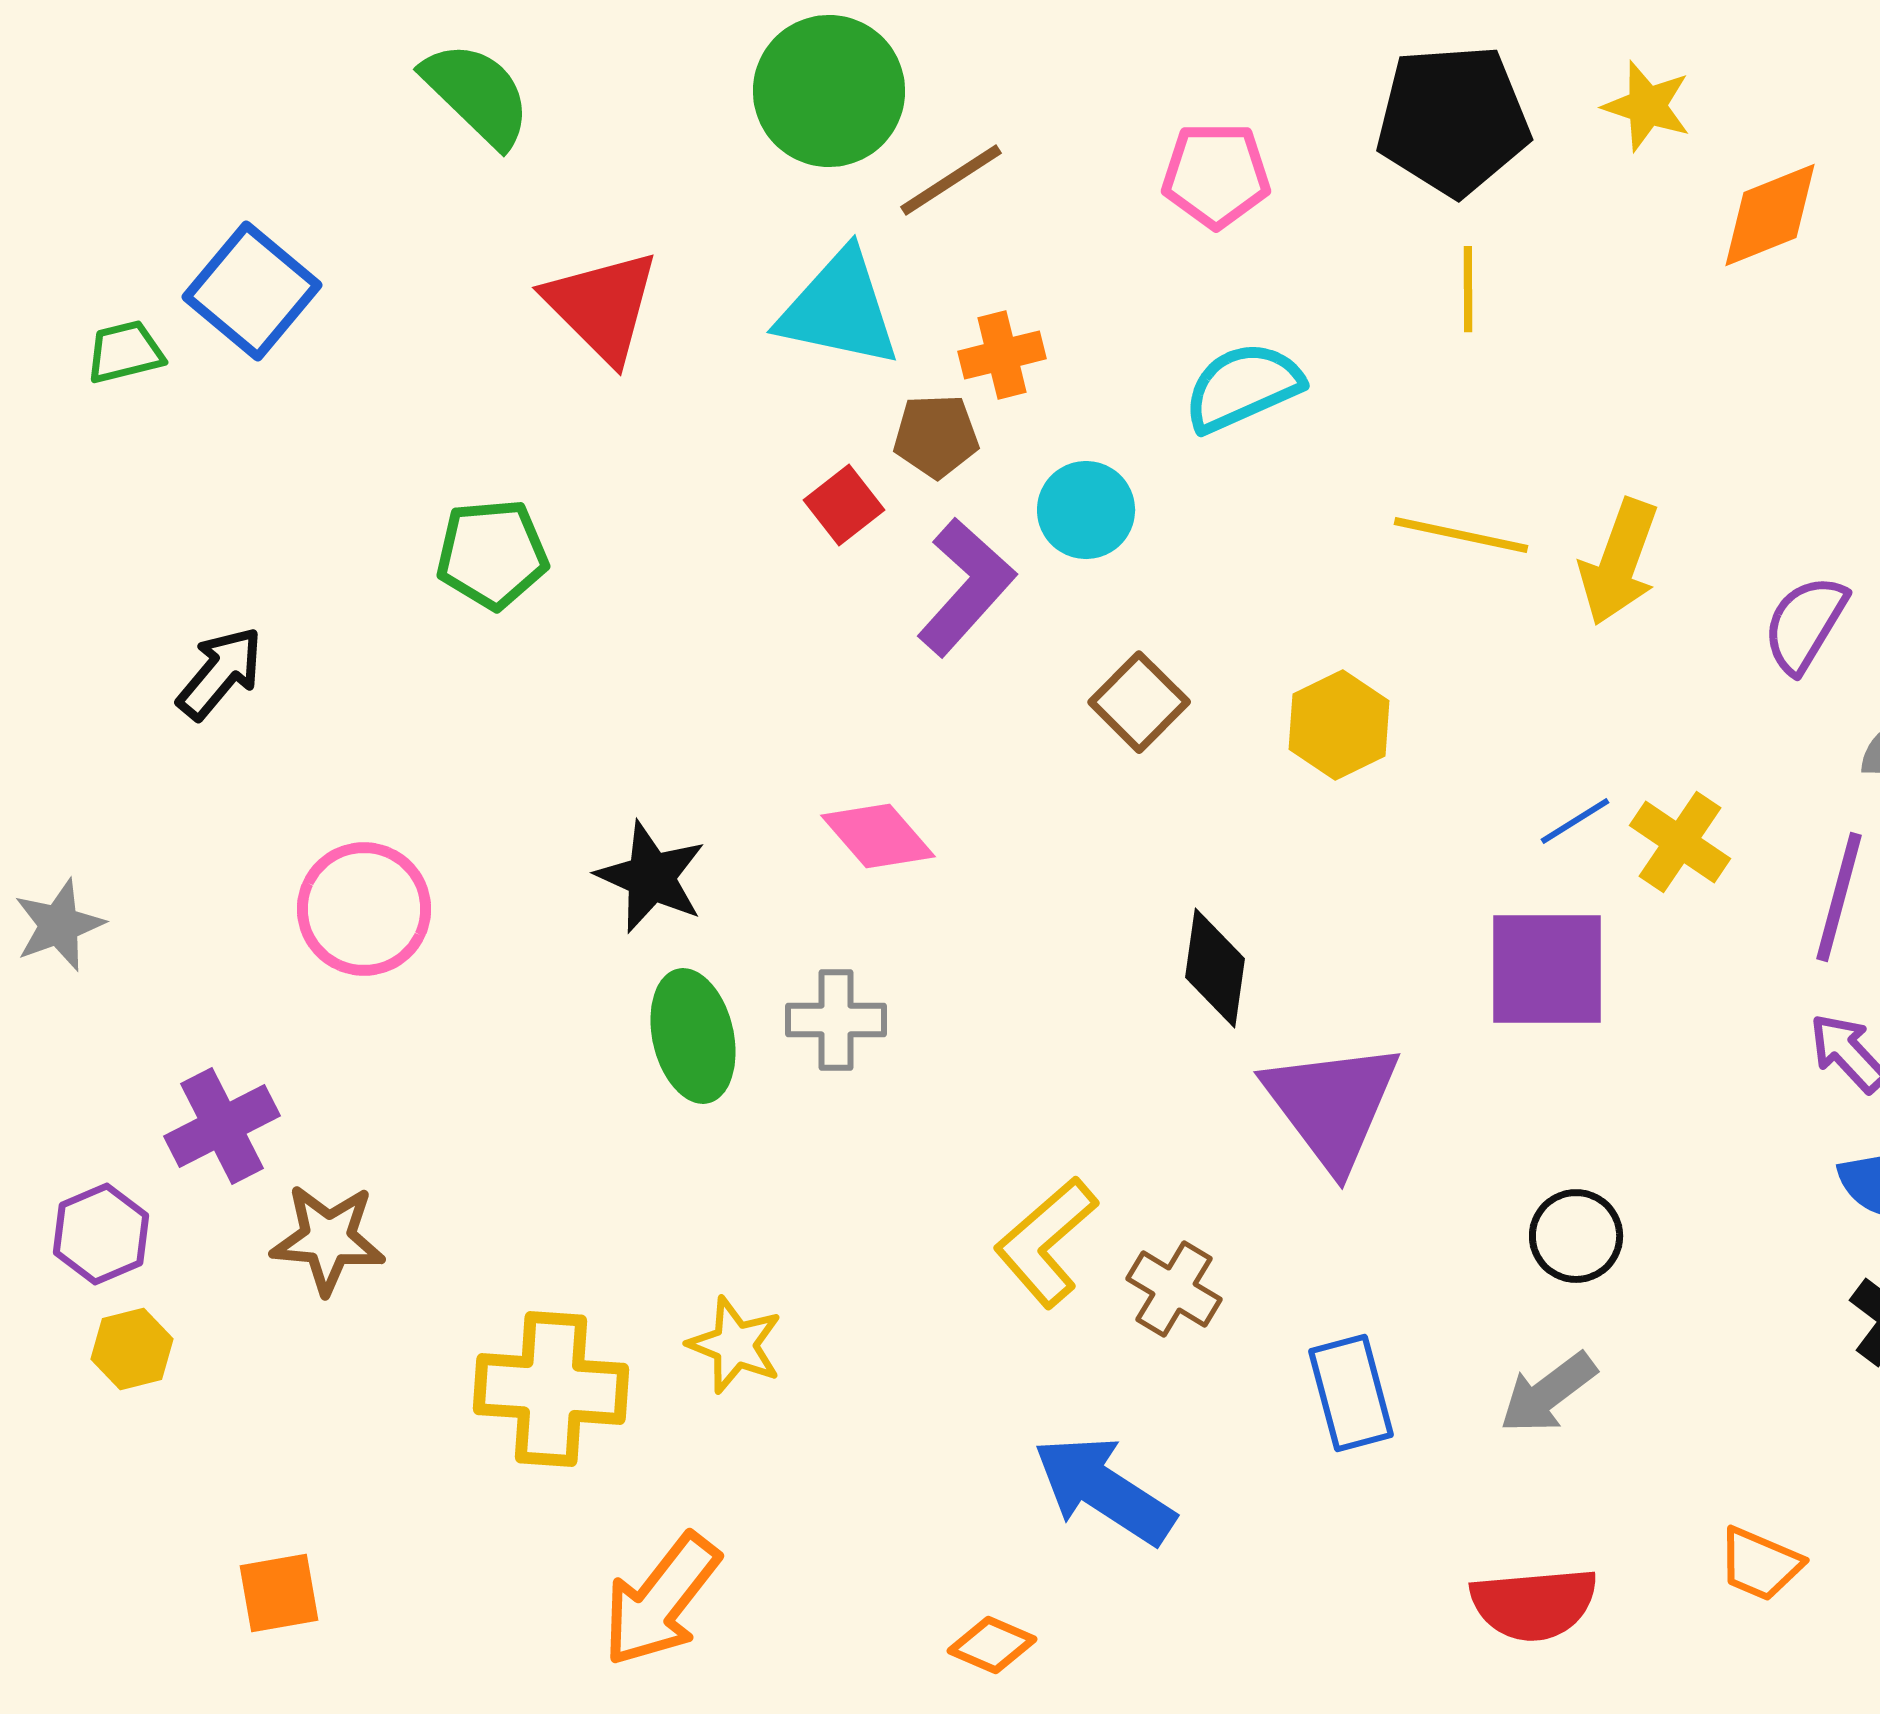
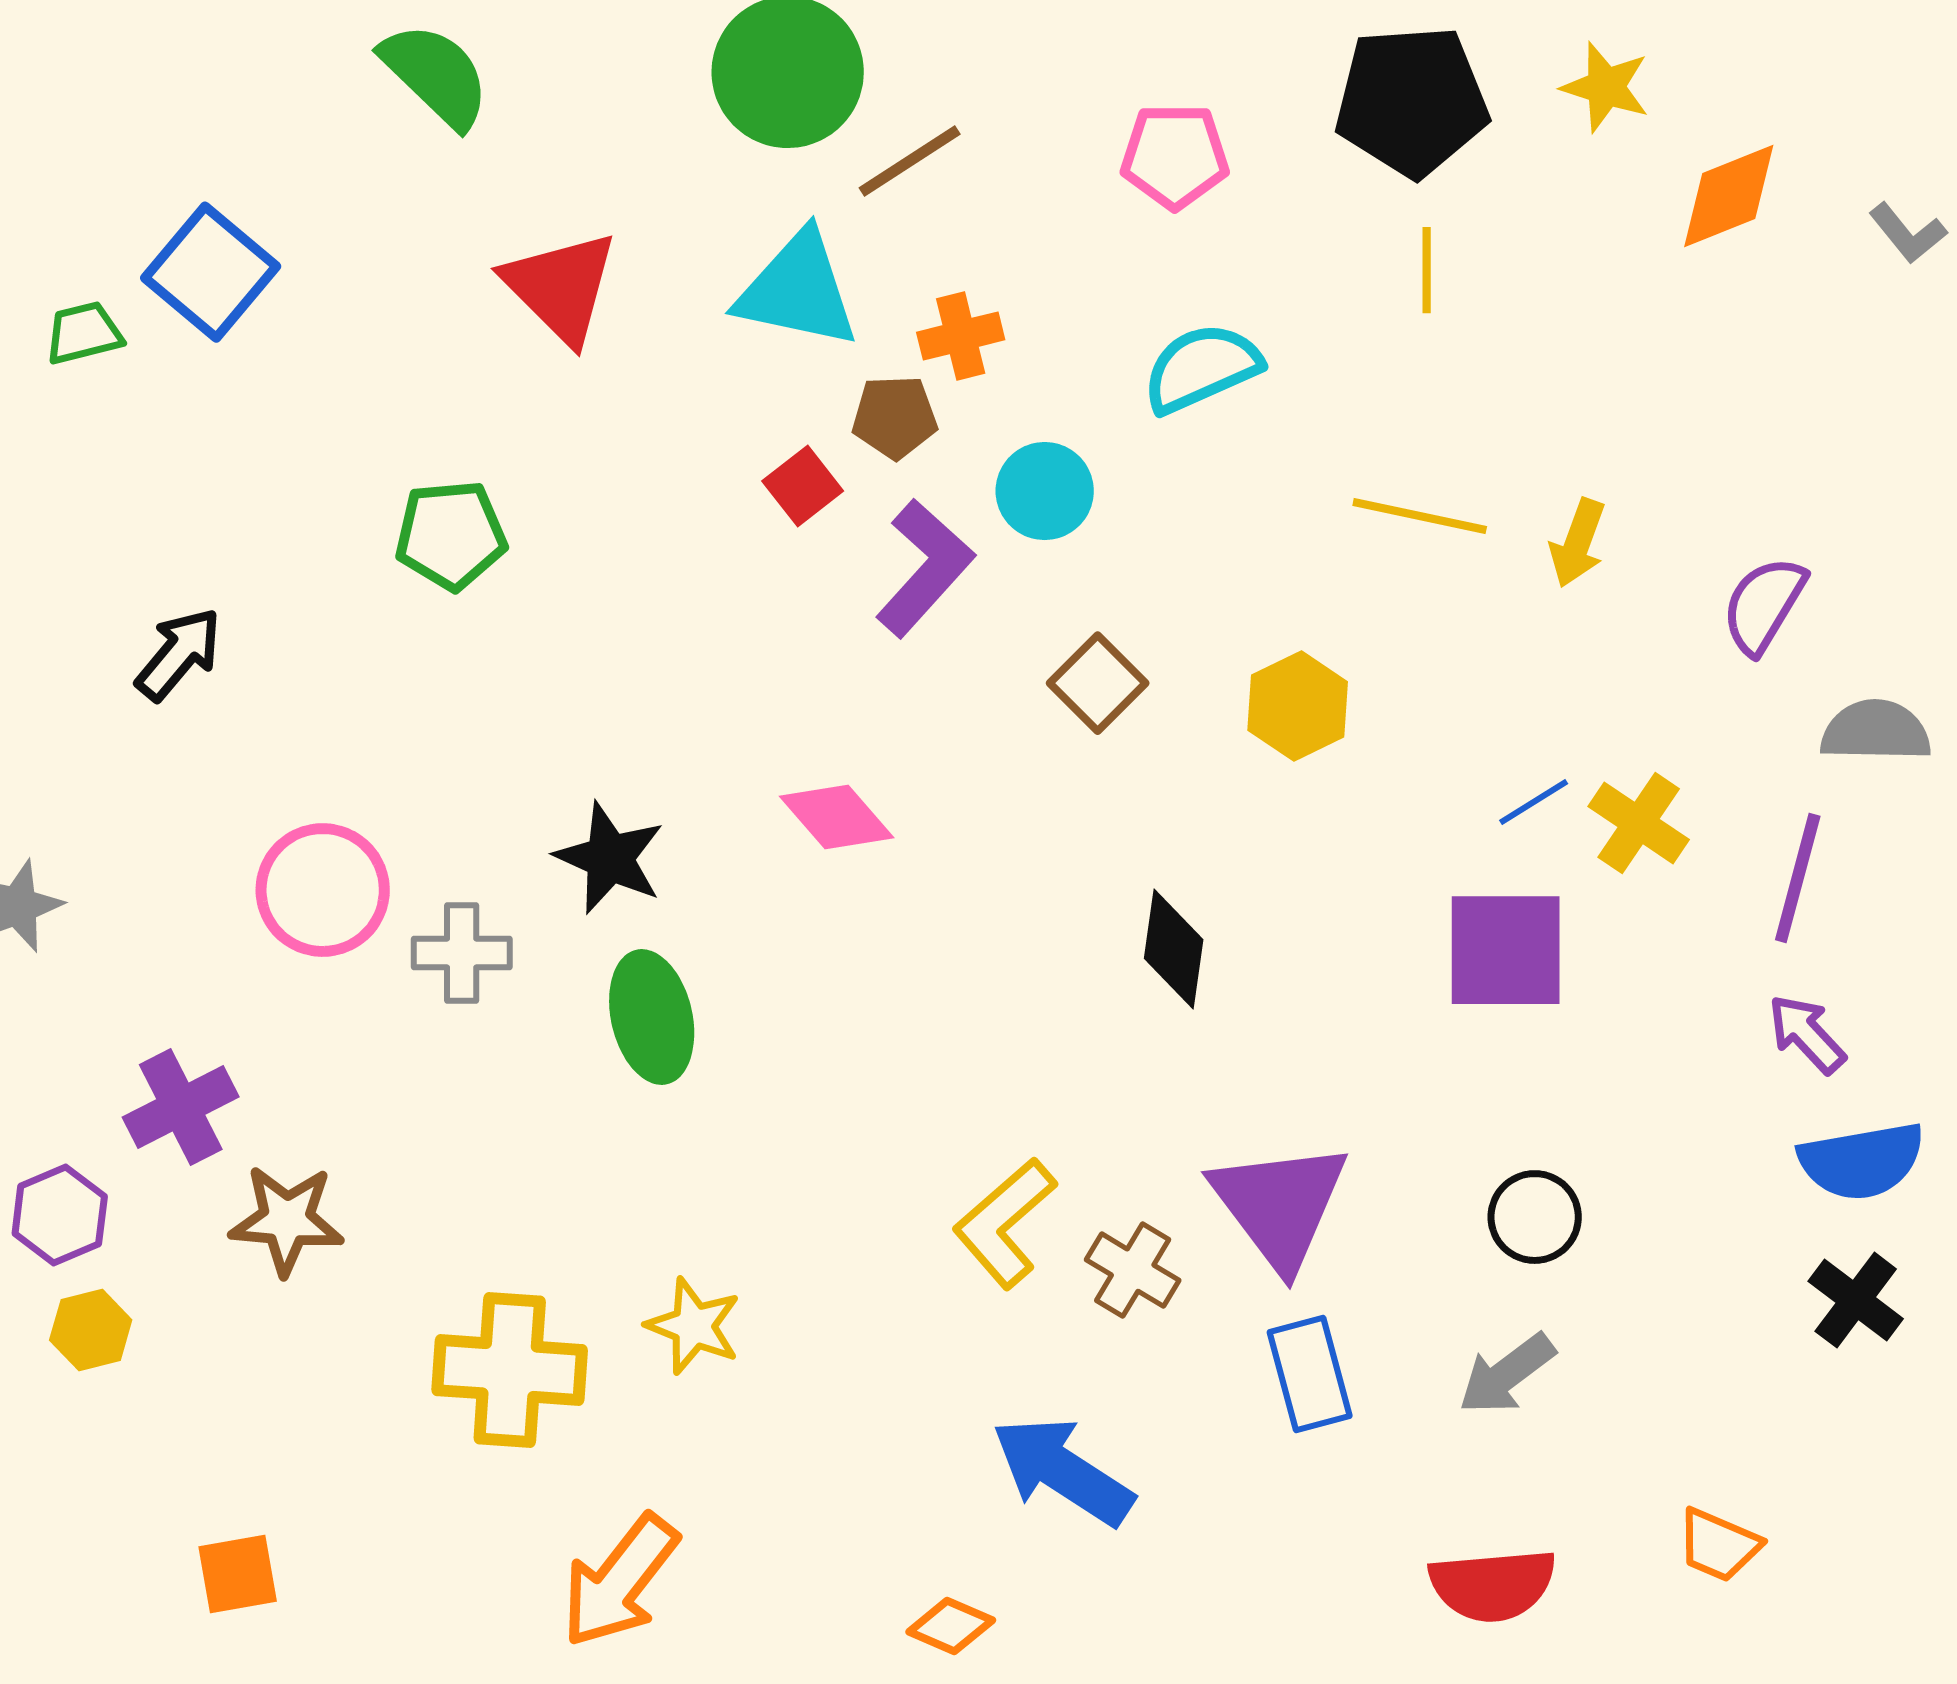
yellow arrow: (1619, 562) -> (1578, 543), size x0.7
gray cross: (836, 1020) -> (462, 953), moved
purple triangle: (1332, 1105) -> (1280, 1205), moved

